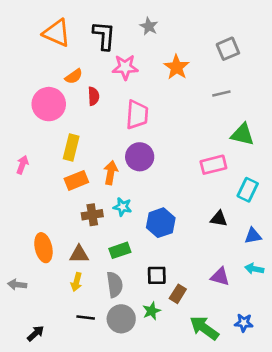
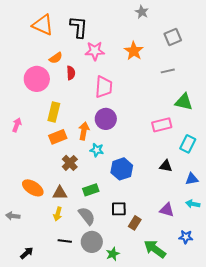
gray star: (149, 26) -> (142, 12), moved
cyan star: (123, 207) -> (97, 150), moved
brown cross: (92, 215) -> (70, 163), turned -35
orange ellipse: (43, 248) -> (33, 188), turned -45
gray semicircle: (115, 285) -> (87, 216), turned -30
green star: (152, 311) -> (113, 254), moved
blue star: (244, 323) -> (186, 237), moved

